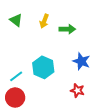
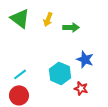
green triangle: (16, 20) -> (20, 18), size x1.5
cyan hexagon: (43, 67) -> (60, 73), moved

